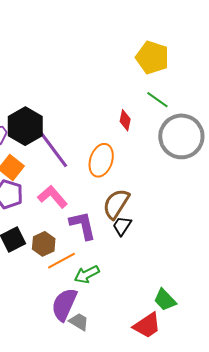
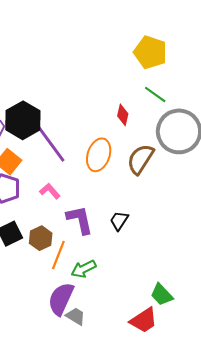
pink L-shape: (52, 197) -> (50, 191), size x0.7
brown semicircle: (116, 204) -> (140, 159), moved
orange line: (61, 261) -> (58, 255), turned -40

